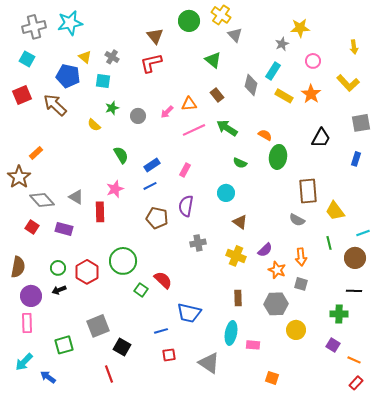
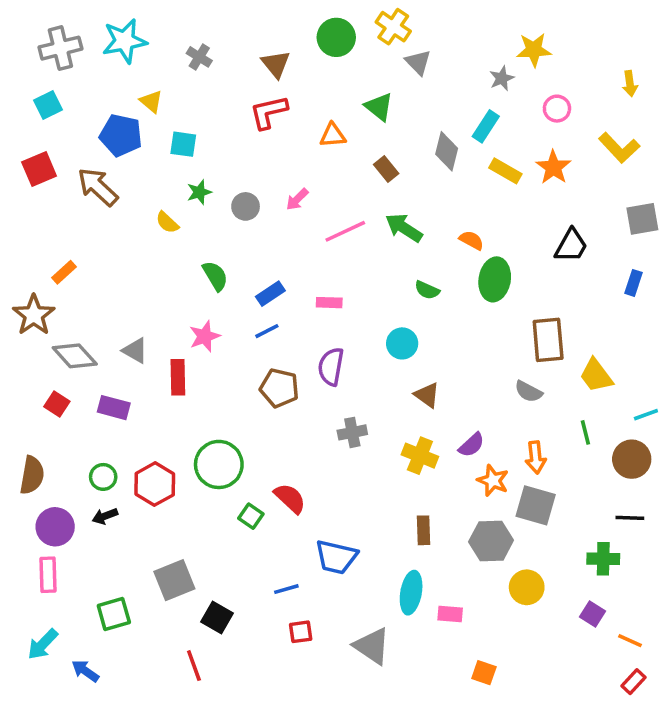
gray cross: (112, 57) -> (199, 57), moved
cyan square: (27, 59) -> (48, 105), turned 35
orange triangle: (189, 104) -> (333, 135), moved
pink rectangle: (185, 170) -> (329, 303), turned 64
gray square: (301, 284) -> (536, 505), size x1.6

